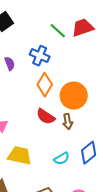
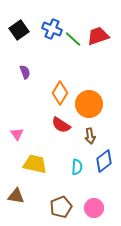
blue cross: (40, 56) -> (52, 29), moved
brown arrow: (68, 122) -> (90, 136), moved
cyan semicircle: (62, 159) -> (77, 167), turned -56

